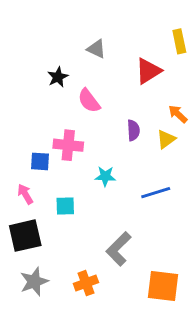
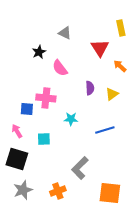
red triangle: (148, 71) -> (100, 48), turned -30
orange arrow: (178, 114) -> (120, 66), moved
black square: (25, 236) -> (17, 159), turned 30

